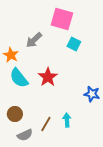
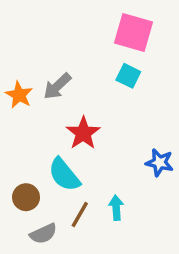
pink square: (62, 19) -> (134, 33), moved
gray arrow: (34, 40) -> (57, 86), moved
cyan semicircle: (19, 78) -> (64, 175), moved

